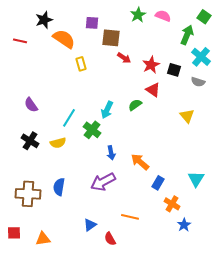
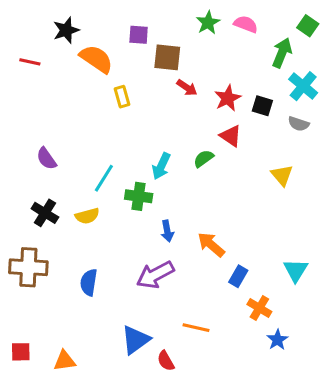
green cross: (92, 130) -> (139, 196), turned -30
brown cross: (28, 194) -> (28, 267), moved
blue triangle: (90, 225) -> (136, 340), size x1.5

